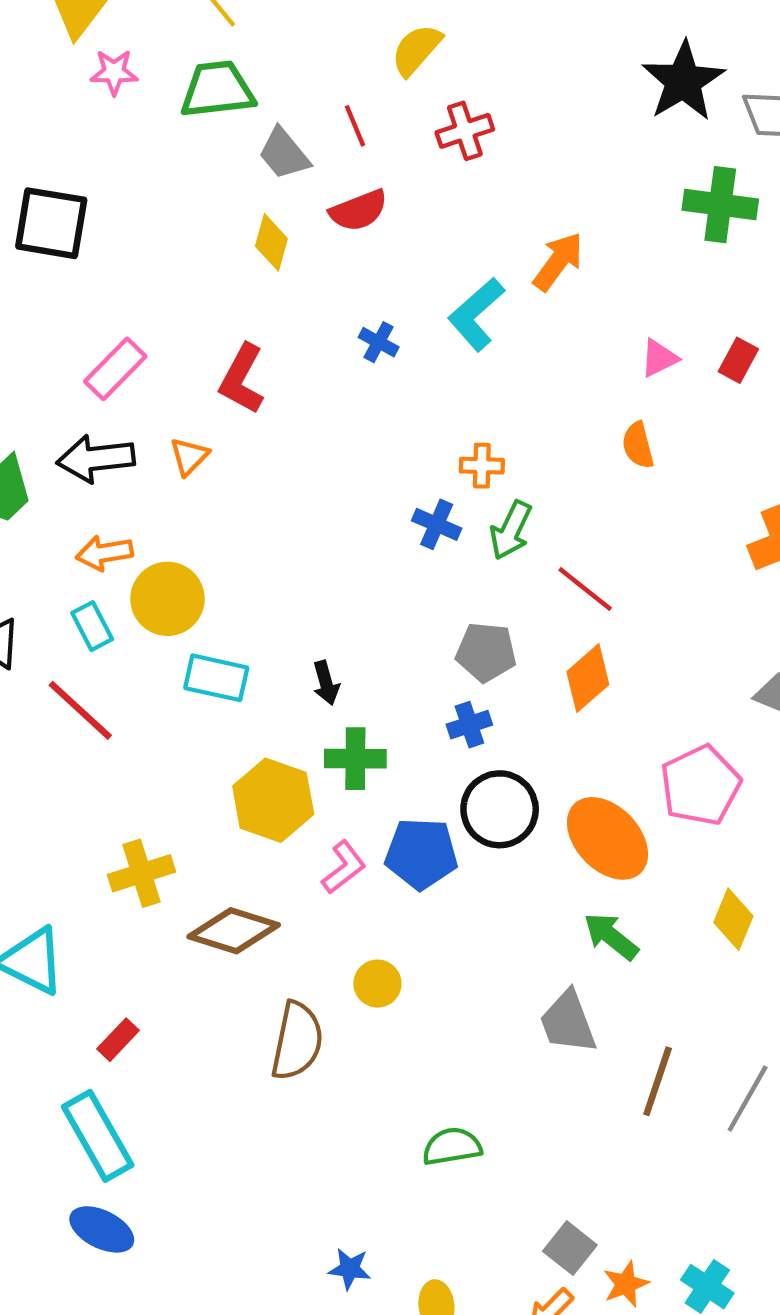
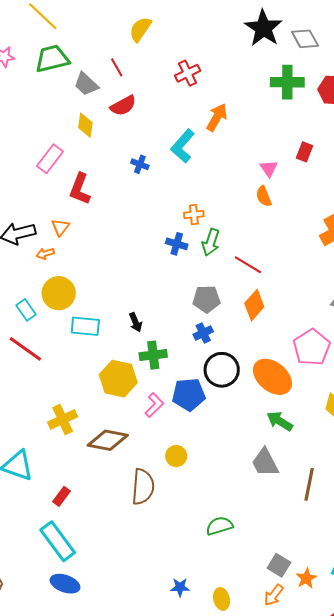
red cross: (465, 131) -> (188, 73), moved
pink triangle: (659, 358) -> (269, 169), moved, turned -30
pink rectangle: (115, 369) -> (50, 159), moved
orange arrow: (104, 553) -> (45, 254), moved, size x0.7

